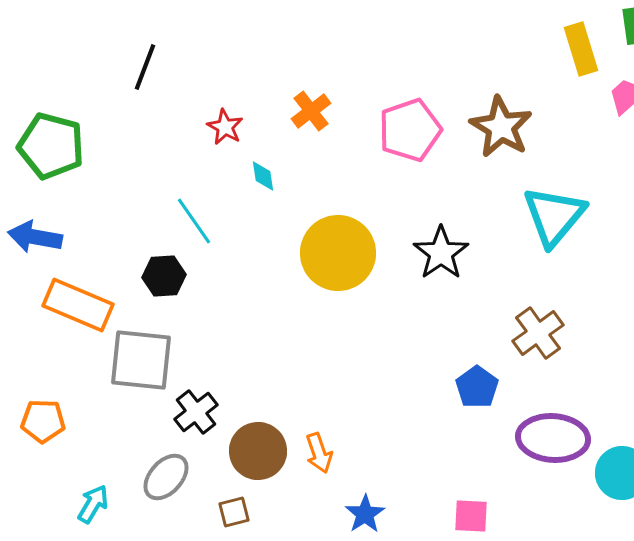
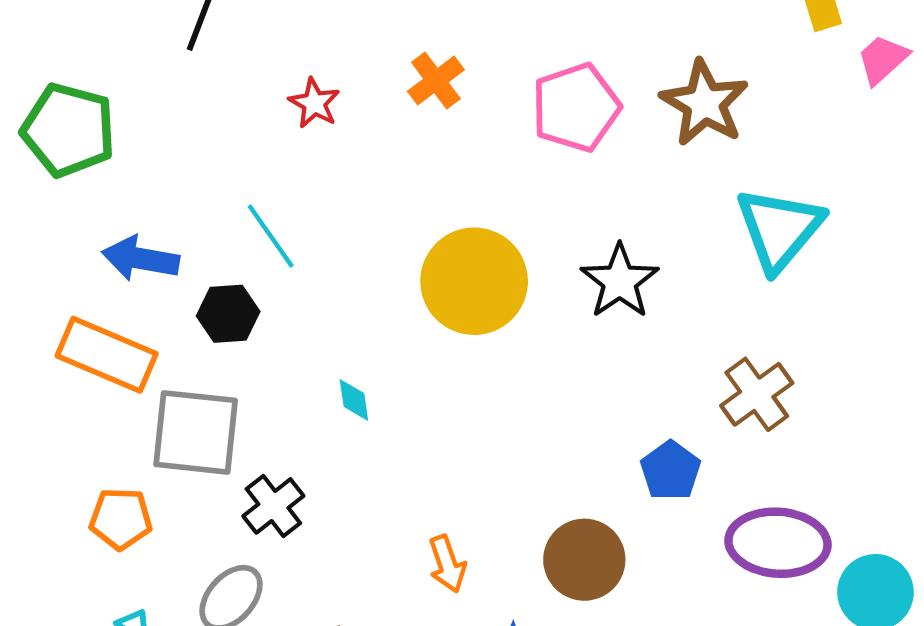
cyan diamond: (263, 176) -> (354, 400), moved
blue arrow: (35, 237) -> (141, 259), moved
orange pentagon: (43, 421) -> (121, 519), moved
brown circle: (258, 451) -> (584, 560), moved

